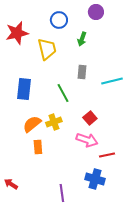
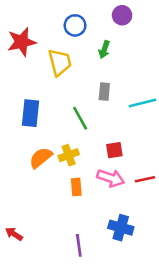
red square: (90, 118) -> (114, 150), turned 32
orange rectangle: (38, 147) -> (76, 187), moved
red line: (107, 155) -> (145, 179), moved

